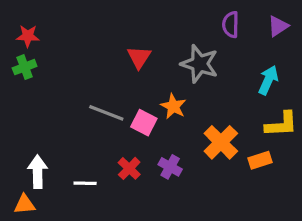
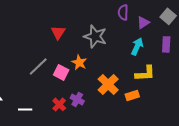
purple semicircle: (231, 25) -> (123, 12), moved
purple triangle: (278, 26) -> (143, 22), moved
gray line: (106, 113) -> (38, 66), turned -65
red cross: (129, 168) -> (59, 104), moved

